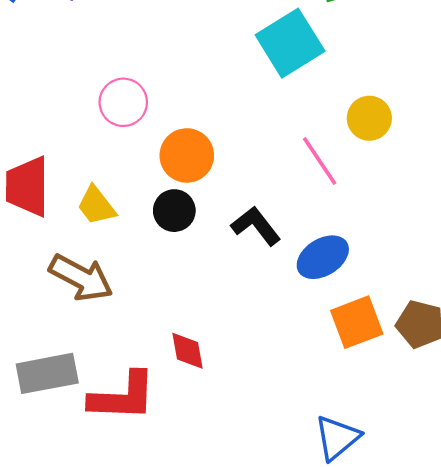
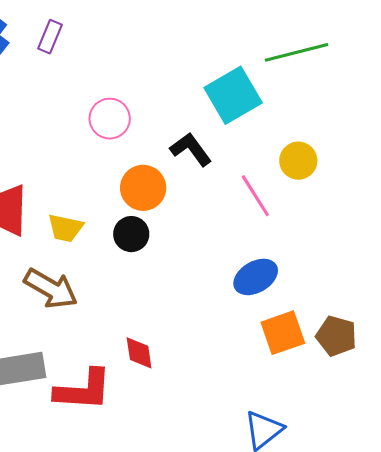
pink circle: (123, 102) -> (110, 119), moved
yellow trapezoid: (96, 206) -> (65, 228), turned -42
black L-shape: (256, 226) -> (191, 149), moved

